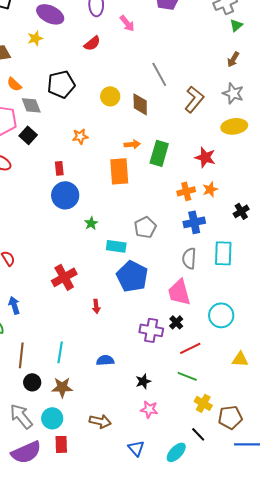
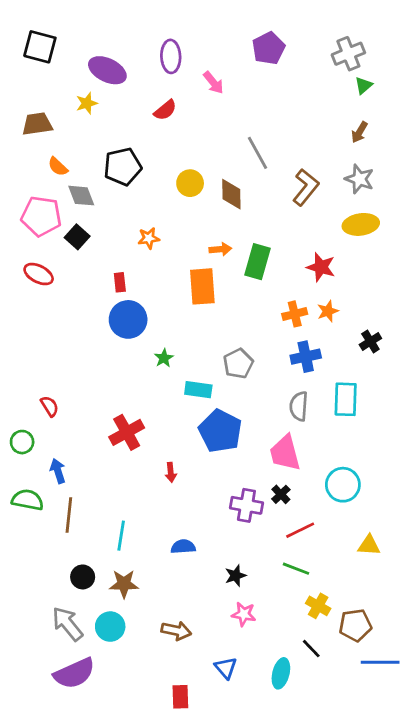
brown line: (21, 355) -> (69, 515), moved
red rectangle: (61, 444) -> (180, 697), moved
cyan ellipse: (176, 452) -> (281, 673), turned -30

